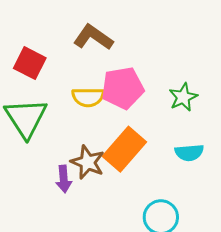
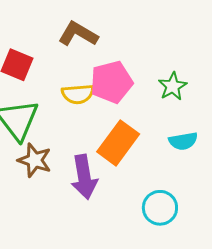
brown star: (88, 162) -> (35, 160), moved
purple arrow: (64, 179) -> (84, 177), moved, size x1.6

